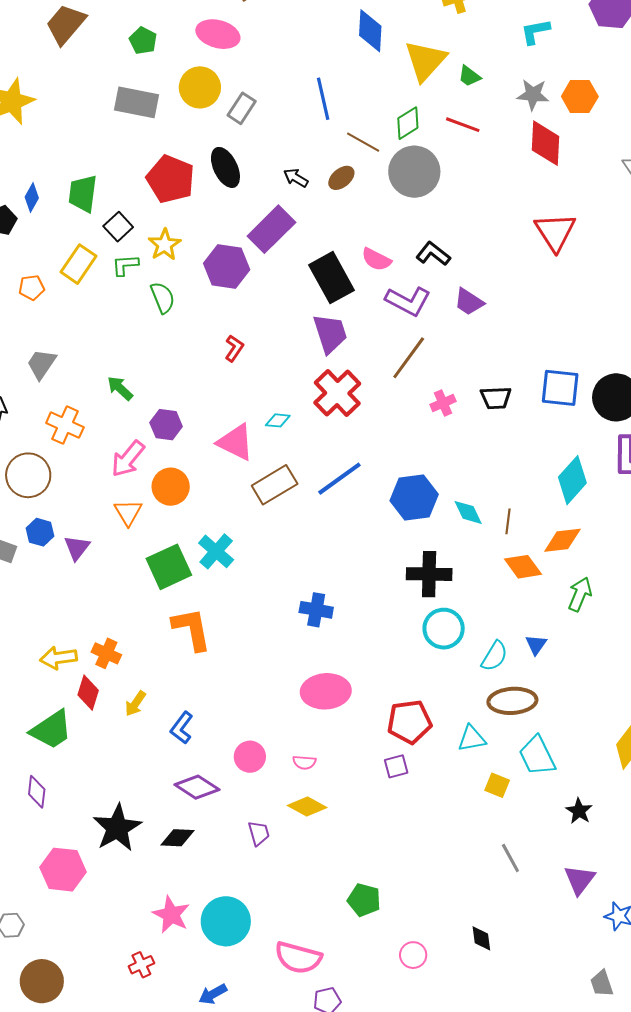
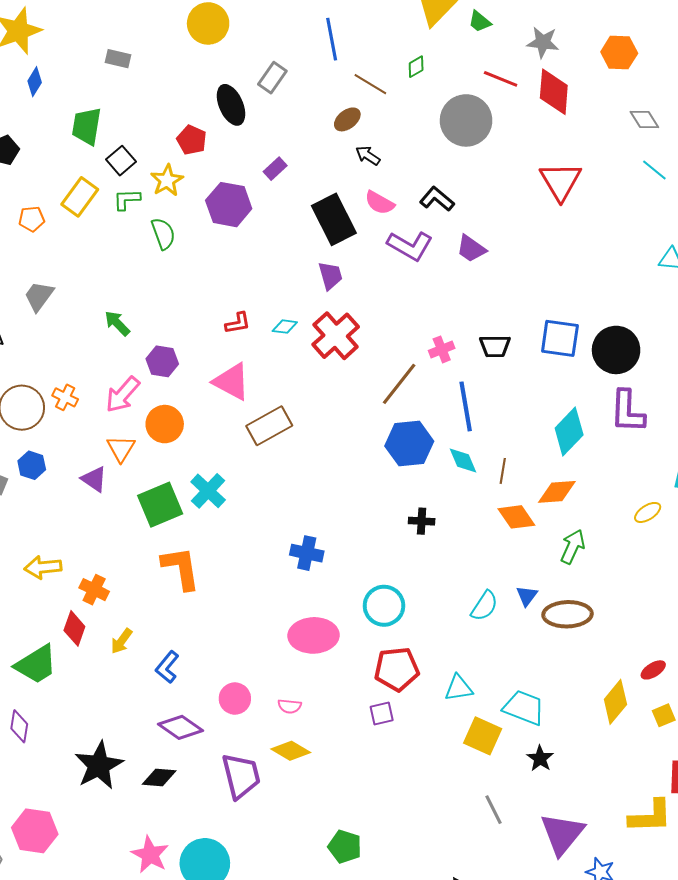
orange hexagon: (580, 96) -> (619, 53), moved
gray rectangle: (136, 102) -> (118, 59), moved, size x0.6
gray rectangle: (242, 108) -> (272, 78), moved
green diamond: (408, 123) -> (416, 67), size x0.7
red line: (463, 125) -> (501, 79), moved
gray circle: (414, 172) -> (466, 120), moved
black arrow: (296, 178) -> (368, 155), moved
red pentagon: (171, 179) -> (192, 140), moved, size x0.6
blue diamond: (32, 197) -> (35, 82), moved
purple rectangle: (271, 229) -> (275, 169), size x0.5
purple trapezoid: (330, 333) -> (330, 276), size x0.7
red L-shape: (234, 348) -> (238, 323), moved, turned 44
brown line: (409, 358) -> (399, 384), moved
cyan diamond: (278, 420) -> (285, 327), moved
orange cross: (65, 425) -> (65, 397), moved, size x0.7
blue line: (339, 479) -> (466, 406), moved, turned -66
purple triangle: (77, 548) -> (94, 479), moved, turned -36
black cross: (429, 574) -> (422, 521), size x0.6
cyan circle: (444, 629) -> (384, 606), moved
yellow arrow: (58, 658) -> (43, 567), moved
brown ellipse: (512, 701) -> (568, 614), moved
cyan trapezoid: (537, 756) -> (524, 708), turned 135
yellow square: (497, 785) -> (483, 736), size x1.5
black star: (579, 811) -> (540, 758), moved
purple trapezoid: (259, 833) -> (241, 776), size x1.8
pink hexagon: (63, 870) -> (35, 831), moved
purple triangle: (580, 880) -> (562, 834), size x1.4

